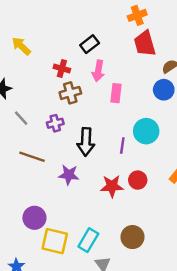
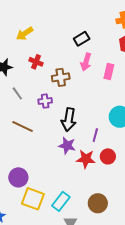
yellow arrow: (21, 46) -> (25, 34), turned -84
red cross: (62, 68) -> (36, 62), moved
pink rectangle: (116, 93) -> (109, 71), moved
purple line: (122, 145) -> (95, 135), moved
purple star: (69, 175) -> (67, 146), moved

